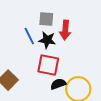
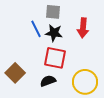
red arrow: (65, 30) -> (83, 28), moved
black semicircle: (58, 84) -> (48, 81), moved

